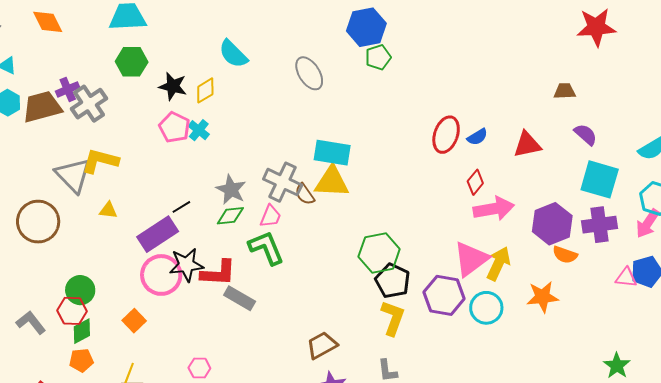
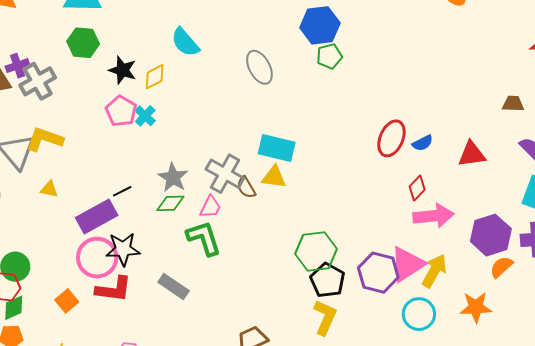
yellow triangle: (332, 182) -> (274, 177), size x0.7
orange semicircle: (565, 255) -> (501, 267), turned 115
red L-shape: (218, 273) -> (114, 289), moved
purple hexagon: (444, 295) -> (378, 273), moved

